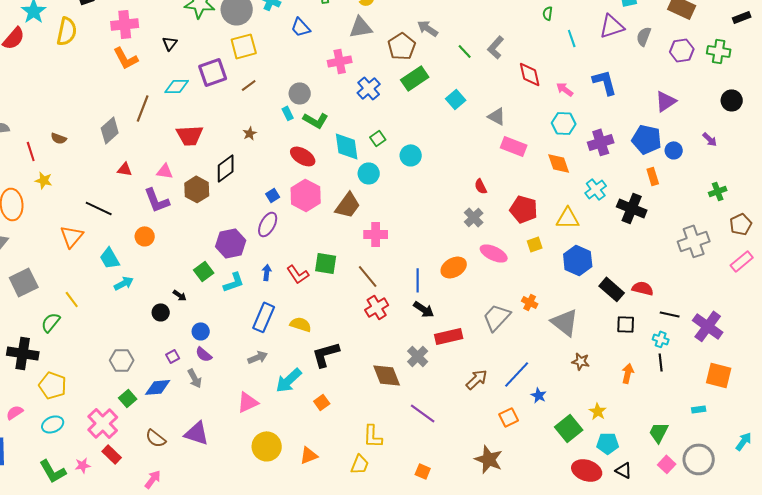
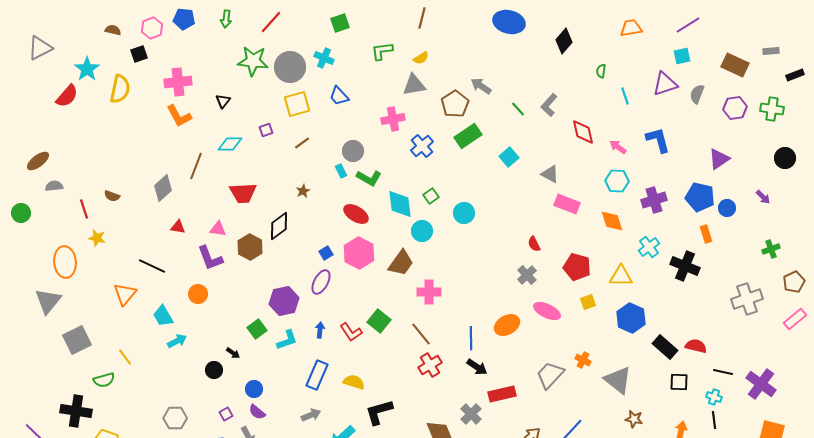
blue trapezoid: (301, 27) -> (339, 96), moved
purple square: (213, 72) -> (266, 130), size x0.5
green square: (326, 263) -> (379, 321), turned 30
green semicircle: (51, 322) -> (104, 380), turned -145

